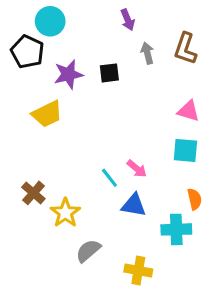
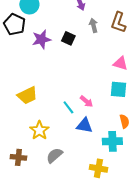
black square: (109, 73) -> (68, 38), turned 32
yellow trapezoid: (47, 114) -> (27, 95), moved
brown cross: (33, 193) -> (18, 157), moved, turned -35
yellow cross: (138, 270) -> (98, 168), moved

